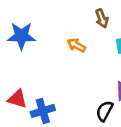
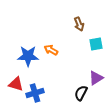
blue star: (21, 36) -> (28, 56), moved
orange arrow: (76, 45) -> (51, 50), moved

